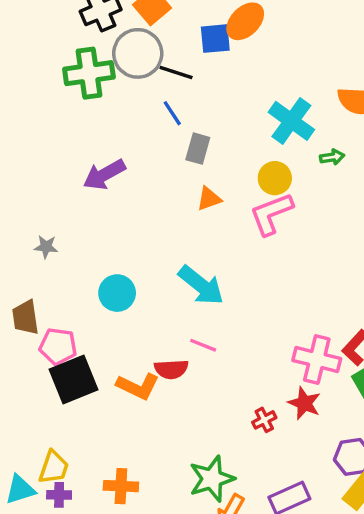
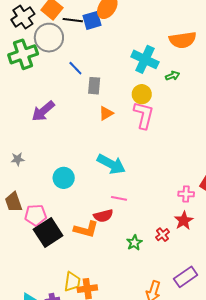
black line: (176, 72) -> (73, 20), moved
pink L-shape: (271, 214) -> (144, 115), turned 136
pink cross: (317, 359) -> (186, 194), size x0.6
red star: (304, 403) -> (184, 221), turned 30
yellow trapezoid: (54, 467) -> (72, 282), moved
green star: (212, 479) -> (134, 243), moved, size x0.6

